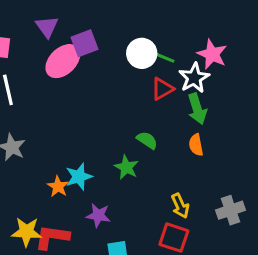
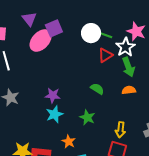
orange semicircle: (196, 145) -> (129, 90), turned 96
green star: (126, 167) -> (87, 118), moved
orange star: (58, 186) -> (69, 141), moved
yellow arrow: (180, 206) -> (120, 130), turned 35
purple star: (98, 215) -> (53, 95), moved

